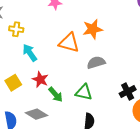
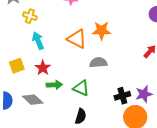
green arrow: (56, 95) -> (54, 85), turned -63

